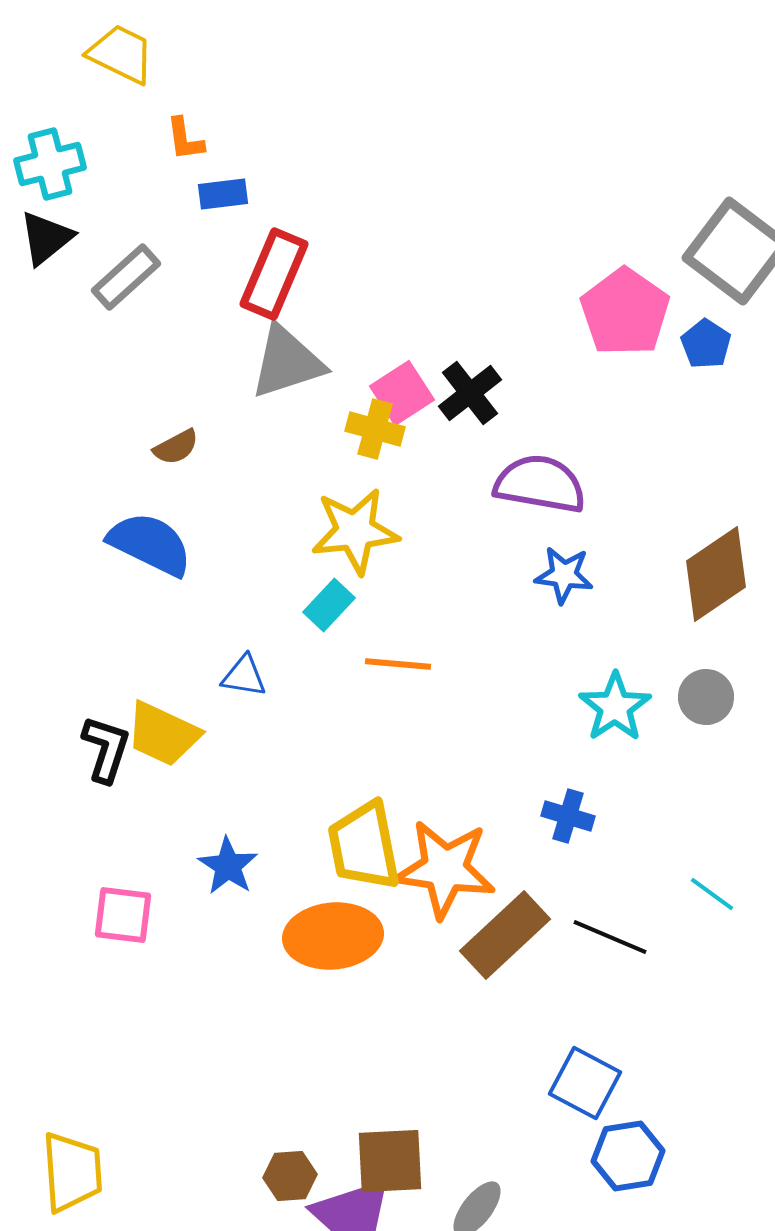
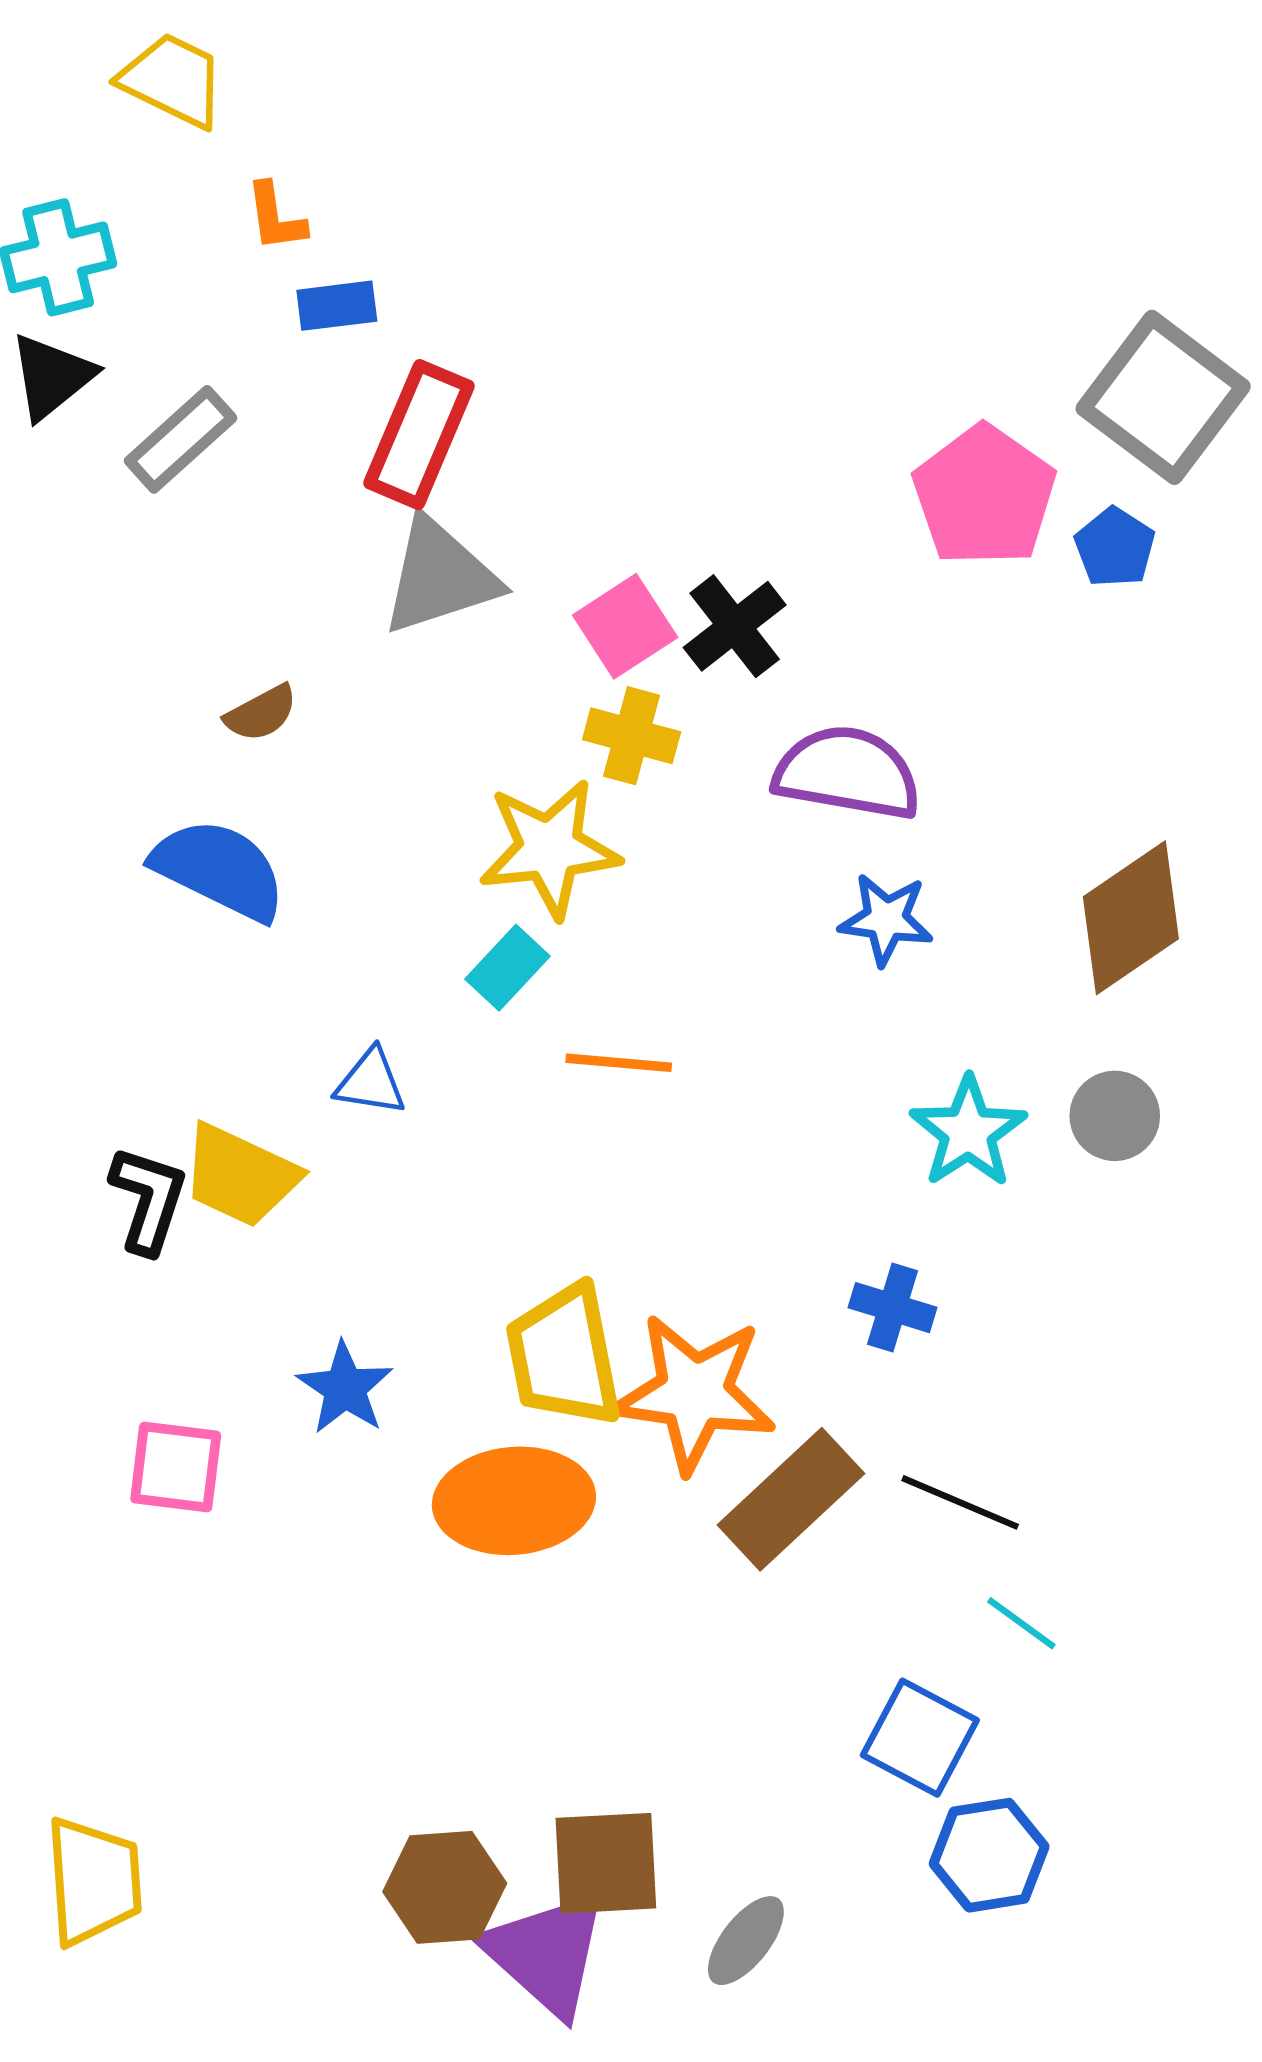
yellow cross: (375, 429) -> (632, 736), moved
cyan line: (712, 894) -> (1021, 1623), moved
brown hexagon: (290, 1176) -> (445, 1887), size x1.4

